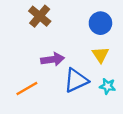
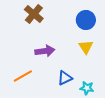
blue triangle: (76, 80) -> (65, 78), moved, size x0.7
cyan star: (107, 86) -> (87, 88), moved

